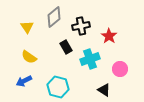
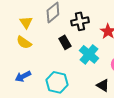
yellow semicircle: (29, 57) -> (24, 42), moved
cyan cross: (90, 59) -> (89, 54), turned -30

